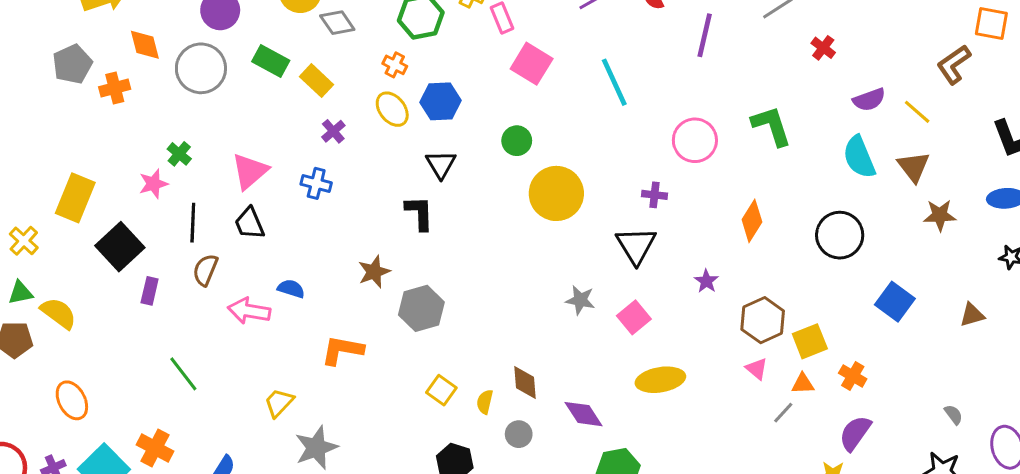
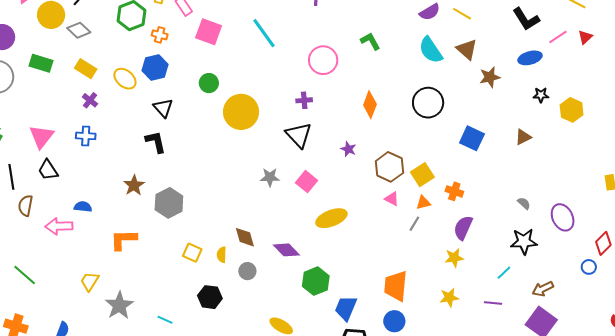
orange cross: (395, 65) -> (160, 35), moved
yellow rectangle: (317, 81) -> (86, 69), moved
green L-shape: (771, 126) -> (370, 41), size x0.7

